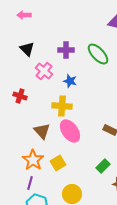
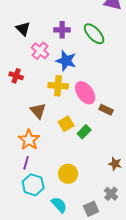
blue star: (70, 81) -> (66, 61), size x1.5
pink ellipse: (70, 131) -> (85, 93), moved
yellow square: (58, 163) -> (66, 124), moved
green rectangle: (103, 166) -> (84, 132), moved

